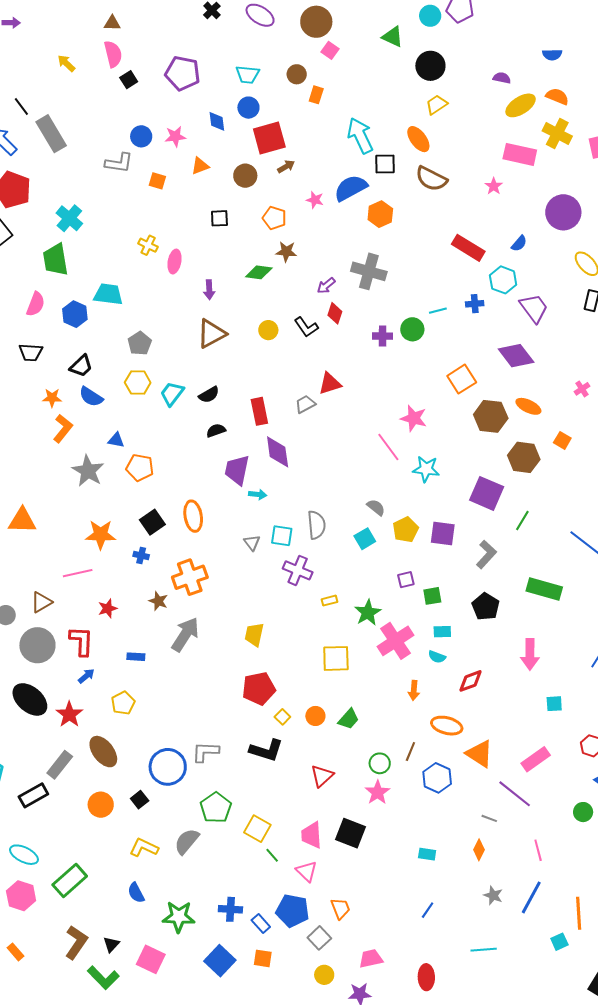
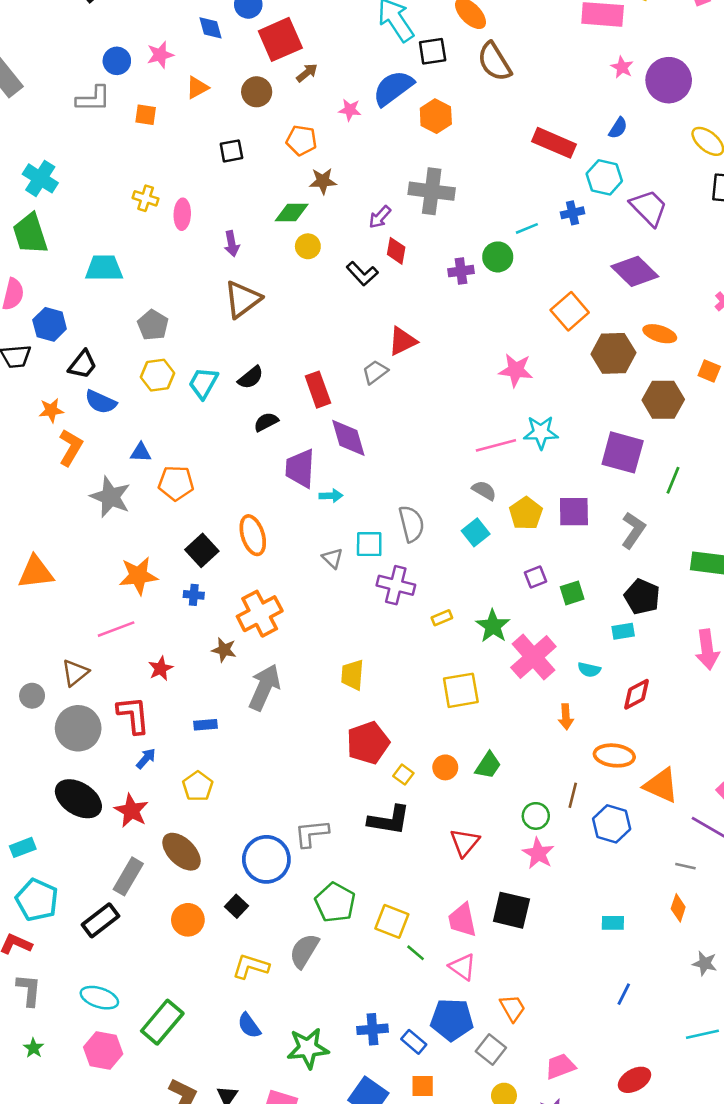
brown semicircle: (431, 179) -> (494, 62), turned 40
pink star: (494, 186) -> (622, 67), moved
blue hexagon: (75, 314) -> (50, 324), moved
yellow circle: (268, 330) -> (308, 246), moved
pink line: (388, 447) -> (496, 445), moved, turned -60
cyan rectangle: (442, 632) -> (623, 631), moved
red ellipse: (426, 977) -> (634, 1080), turned 70

